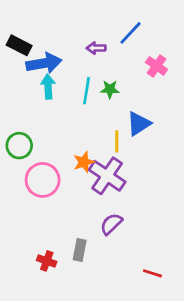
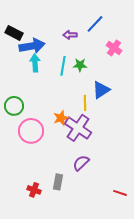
red line: (152, 273) -> (120, 193), moved

